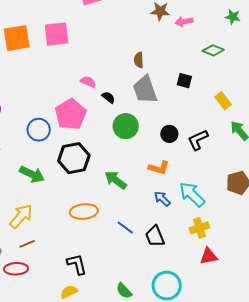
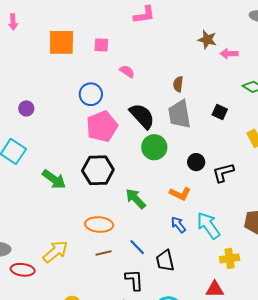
pink square: (57, 34) -> (101, 45), size x0.6
pink semicircle: (88, 82) -> (127, 71), moved
black semicircle: (108, 97) -> (142, 116), size x2.0
blue circle: (39, 130) -> (91, 94), moved
yellow arrow: (21, 216) -> (55, 252), moved
yellow cross: (199, 228) -> (230, 258), moved
brown line: (27, 244) -> (103, 253), moved
black L-shape: (77, 264) -> (134, 280), moved

